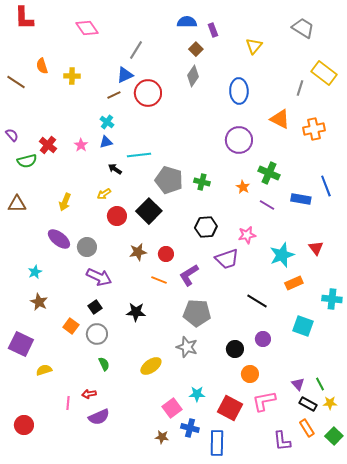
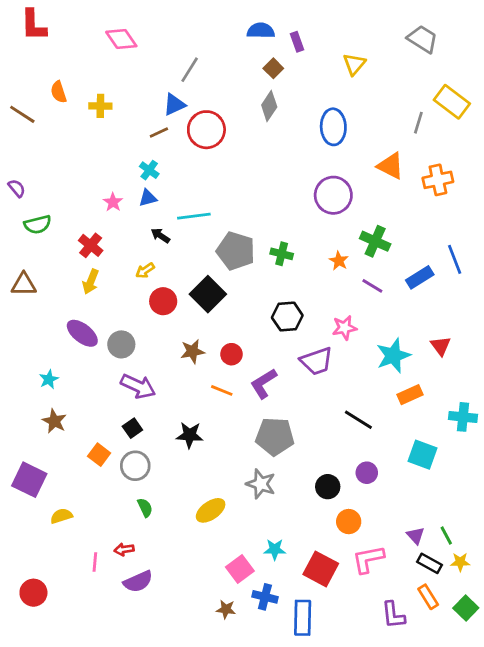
red cross: (48, 145) -> (91, 245), moved
blue rectangle: (301, 199) -> (420, 277), turned -42

